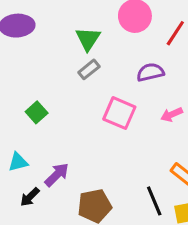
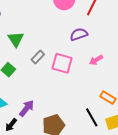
green triangle: (88, 39) -> (16, 39), moved
gray rectangle: (89, 69) -> (38, 57), moved

